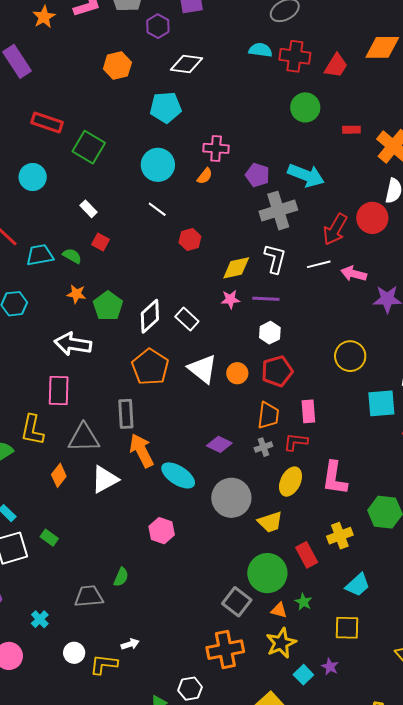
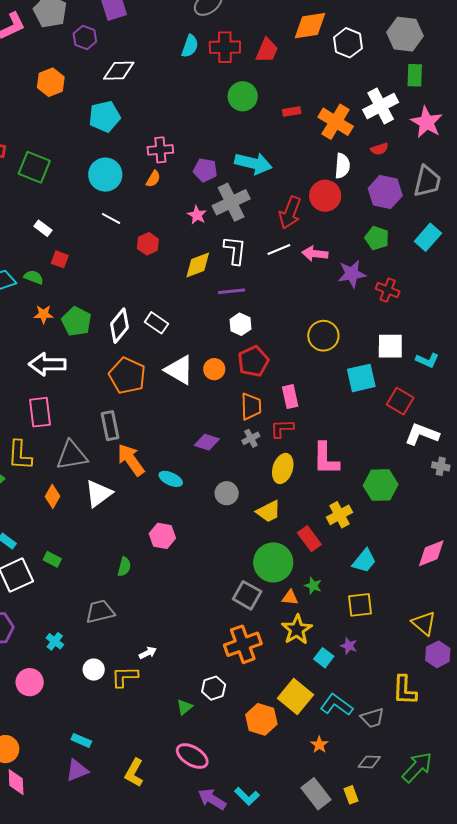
cyan semicircle: (260, 50) -> (190, 46), turned 110
pink star: (230, 299) -> (197, 215), moved, turned -30
cyan ellipse: (178, 475) -> (171, 479), size x0.7
gray circle: (231, 498) -> (227, 493), size x0.6
green semicircle: (121, 577) -> (124, 567), moved

